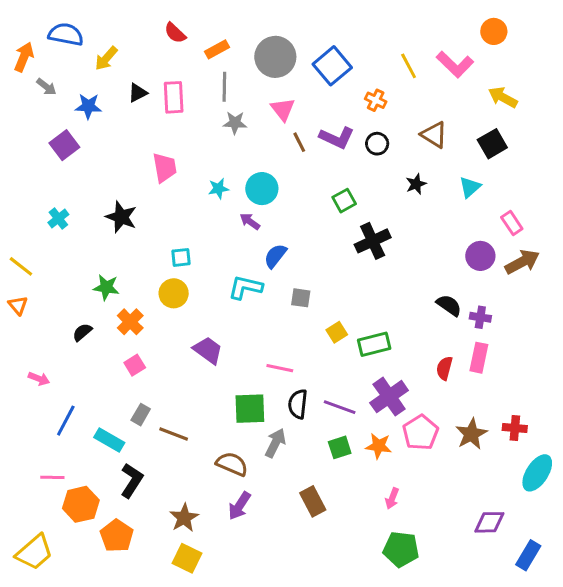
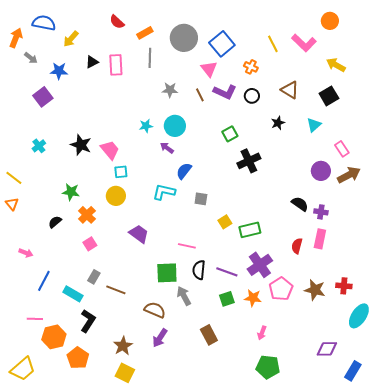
pink triangle: (283, 109) -> (209, 69), moved
gray star: (235, 123) -> (170, 90), moved
pink trapezoid: (165, 168) -> (110, 150), moved, turned -30
brown star: (471, 434) -> (315, 290), turned -30
gray arrow: (275, 443) -> (184, 296), turned -54

